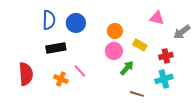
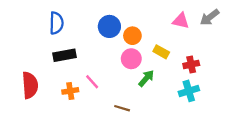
blue circle: (76, 23) -> (109, 26), moved
gray arrow: (182, 32) -> (210, 17), moved
orange cross: (61, 79) -> (70, 91), turned -32
brown line: (137, 94) -> (122, 108), moved

